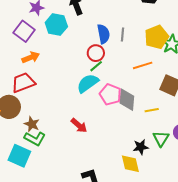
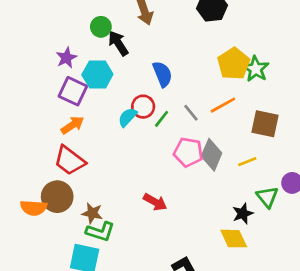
purple square: (24, 31) -> (73, 91), moved
gray line: (123, 34) -> (191, 113), moved, turned -32
red circle: (96, 53) -> (143, 107), moved
red trapezoid: (23, 83) -> (70, 161), turned -110
cyan semicircle: (88, 83) -> (128, 117), moved, size x0.7
gray diamond: (127, 100) -> (212, 155), turned 30

